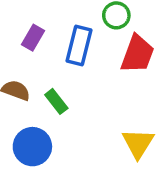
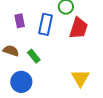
purple rectangle: (33, 38) -> (20, 21), turned -40

